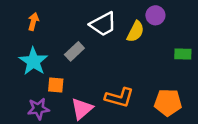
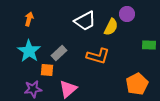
gray rectangle: (74, 51) -> (59, 53), moved
orange L-shape: (119, 98) -> (98, 56), moved
orange pentagon: (168, 103) -> (137, 84), turned -30

